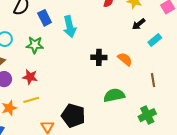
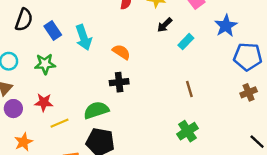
black cross: (99, 57) -> (119, 82), moved
orange semicircle: (125, 59) -> (121, 52), moved
green semicircle: (114, 95) -> (96, 110), moved
yellow line: (31, 100) -> (60, 123), moved

